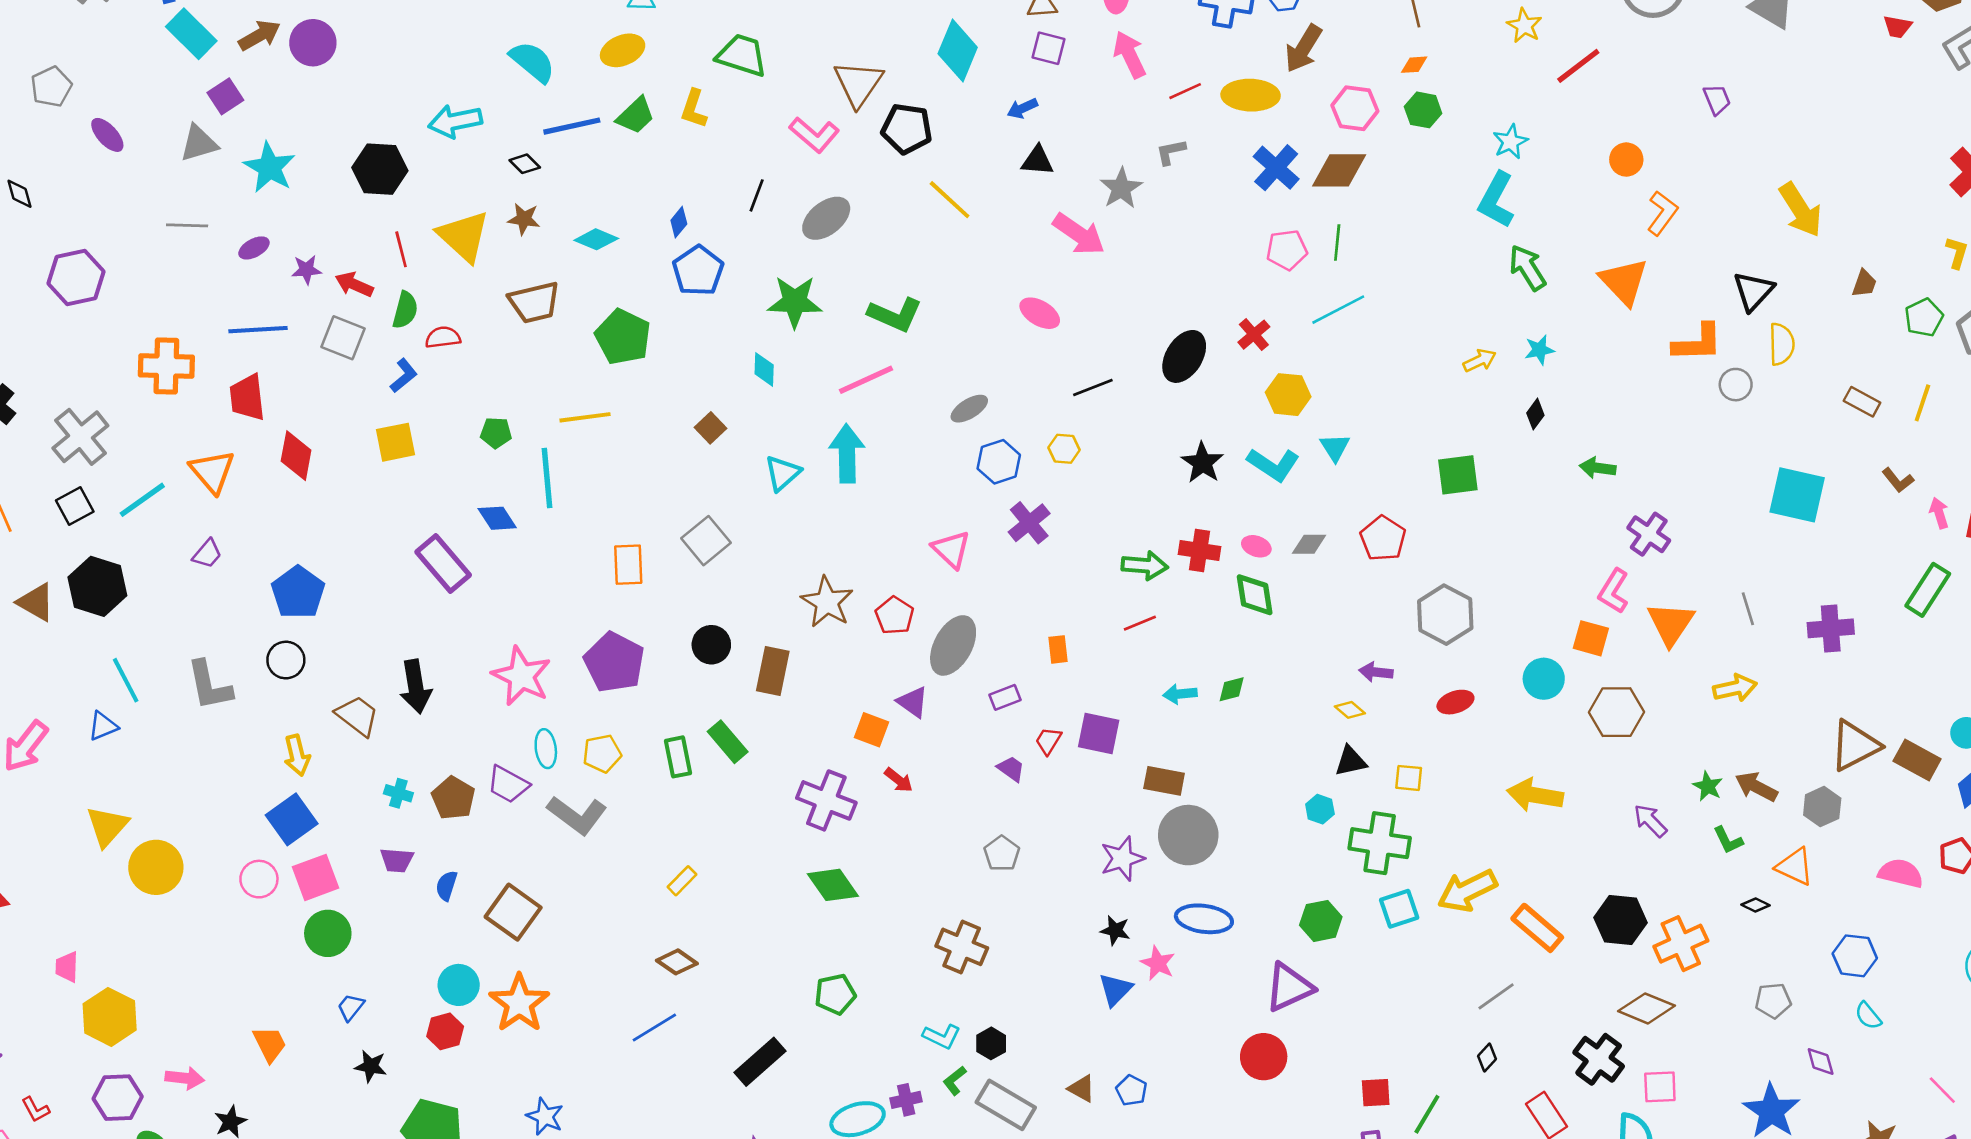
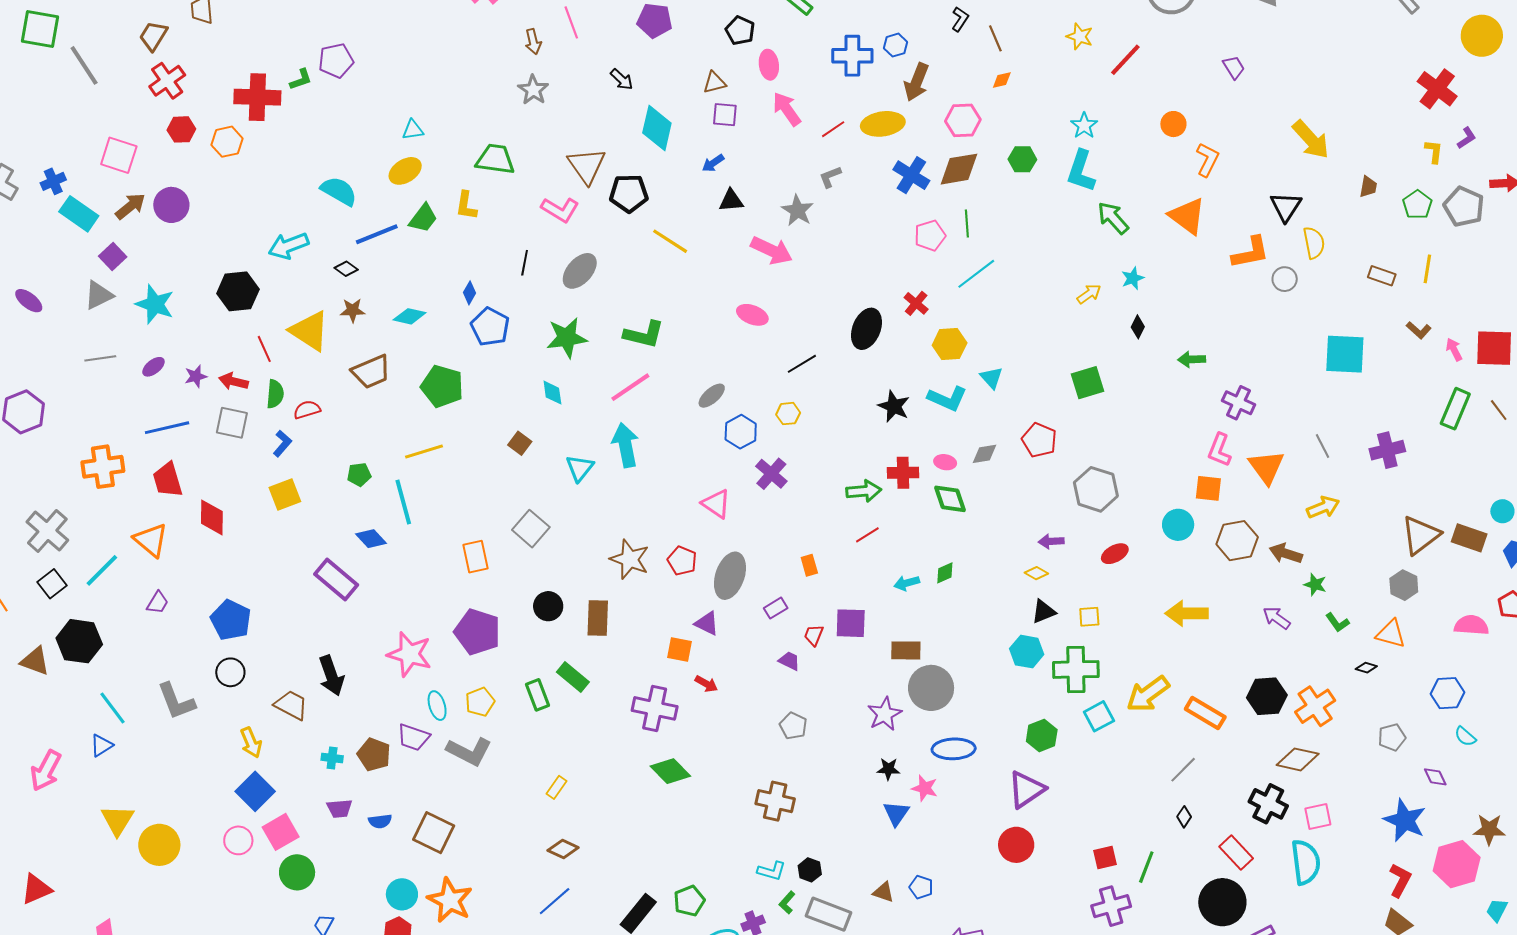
green hexagon: (1423, 110) -> (1022, 159), moved
brown arrow: (1756, 787) -> (1286, 554), moved
cyan hexagon: (1320, 809) -> (1027, 652), size x1.5
blue semicircle: (446, 886) -> (380, 821), turned -105
green pentagon: (835, 994) -> (689, 901), moved

